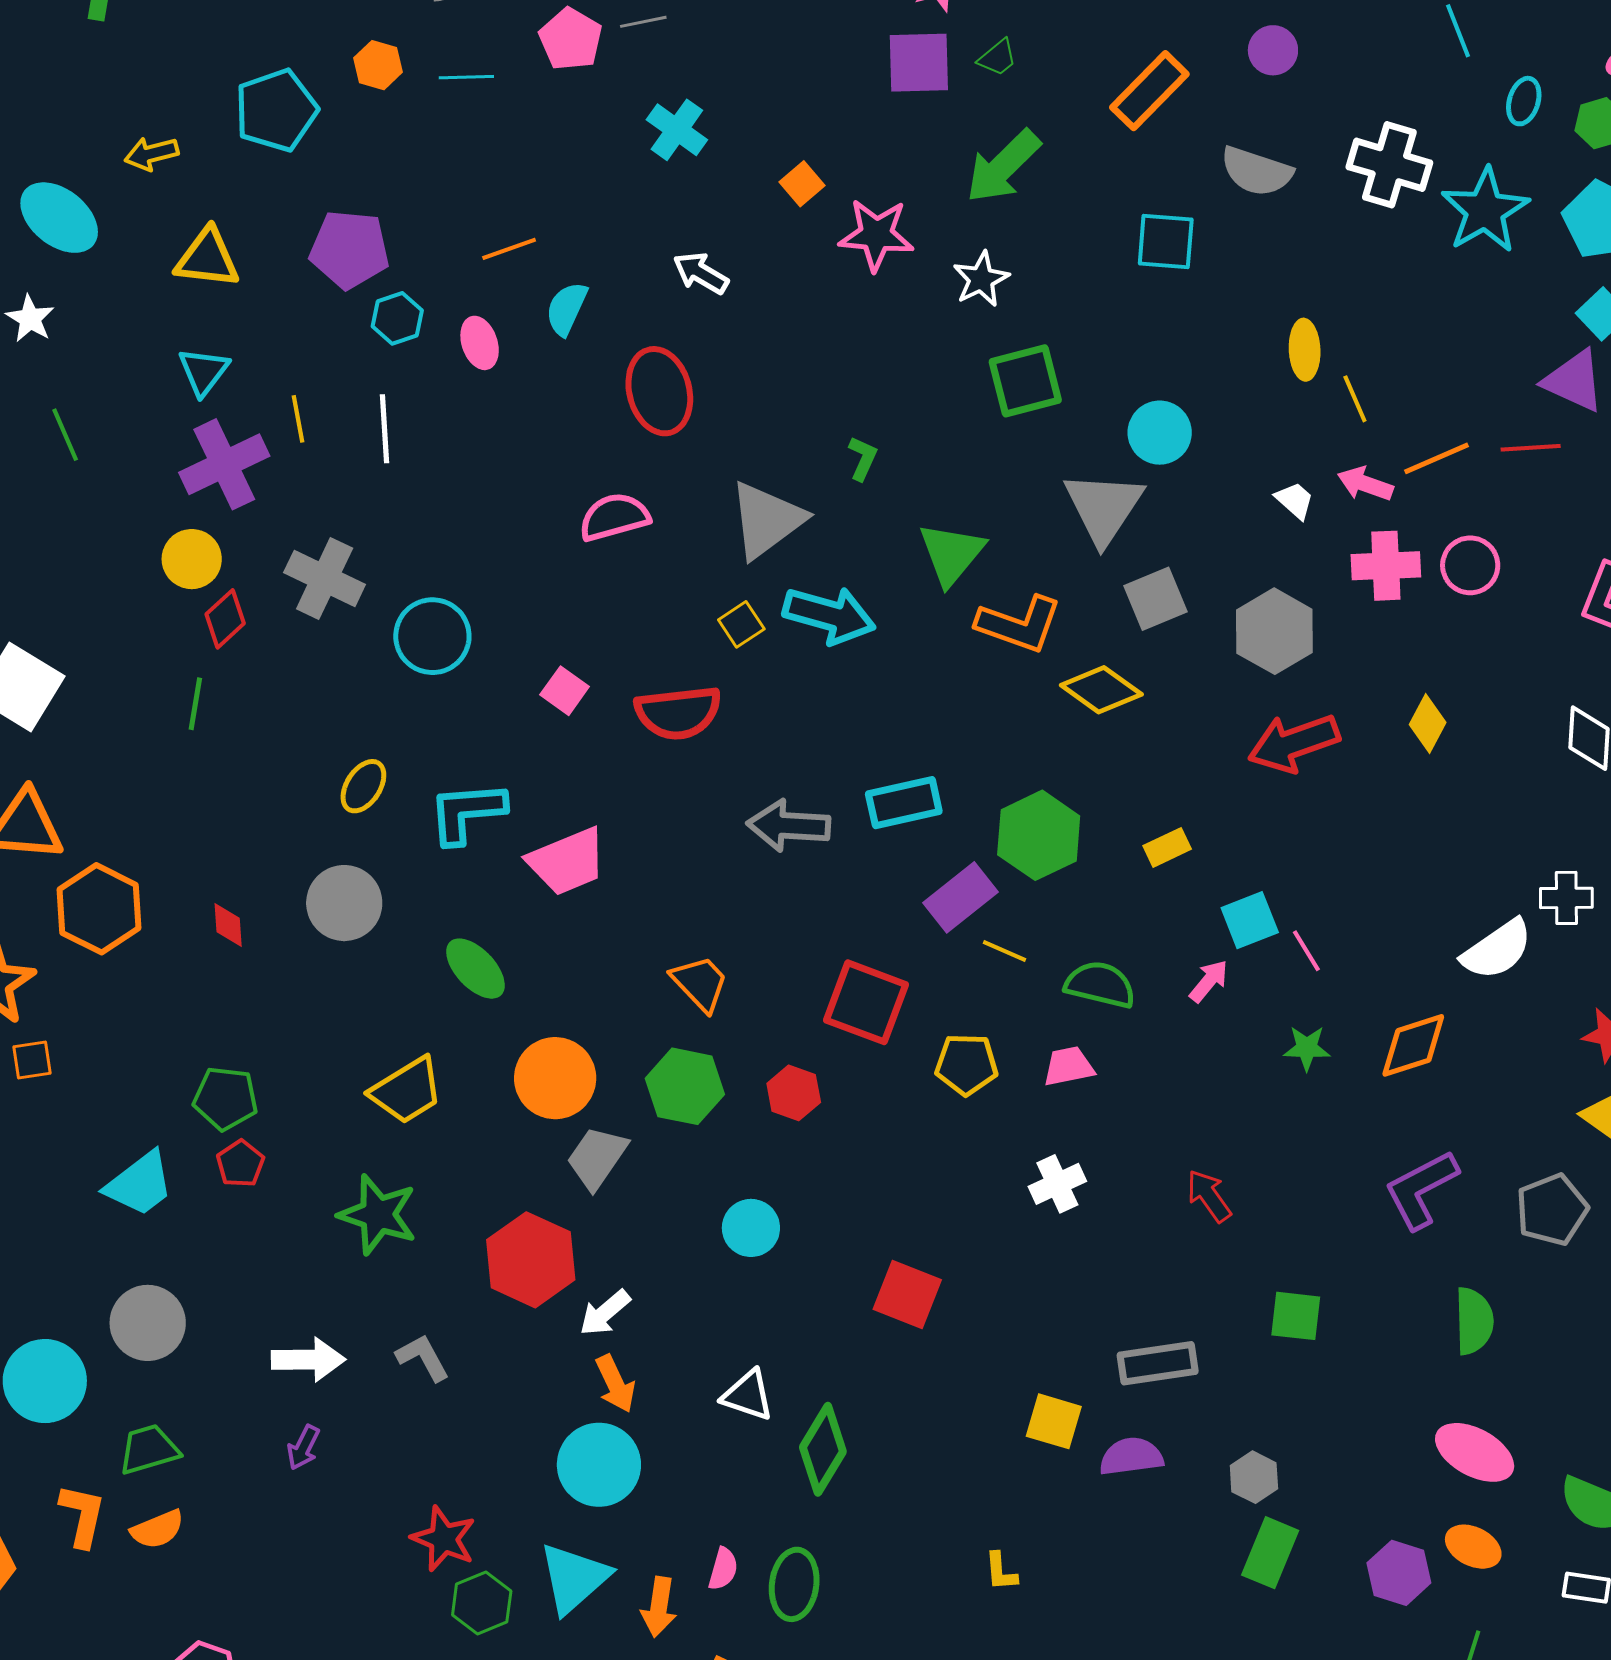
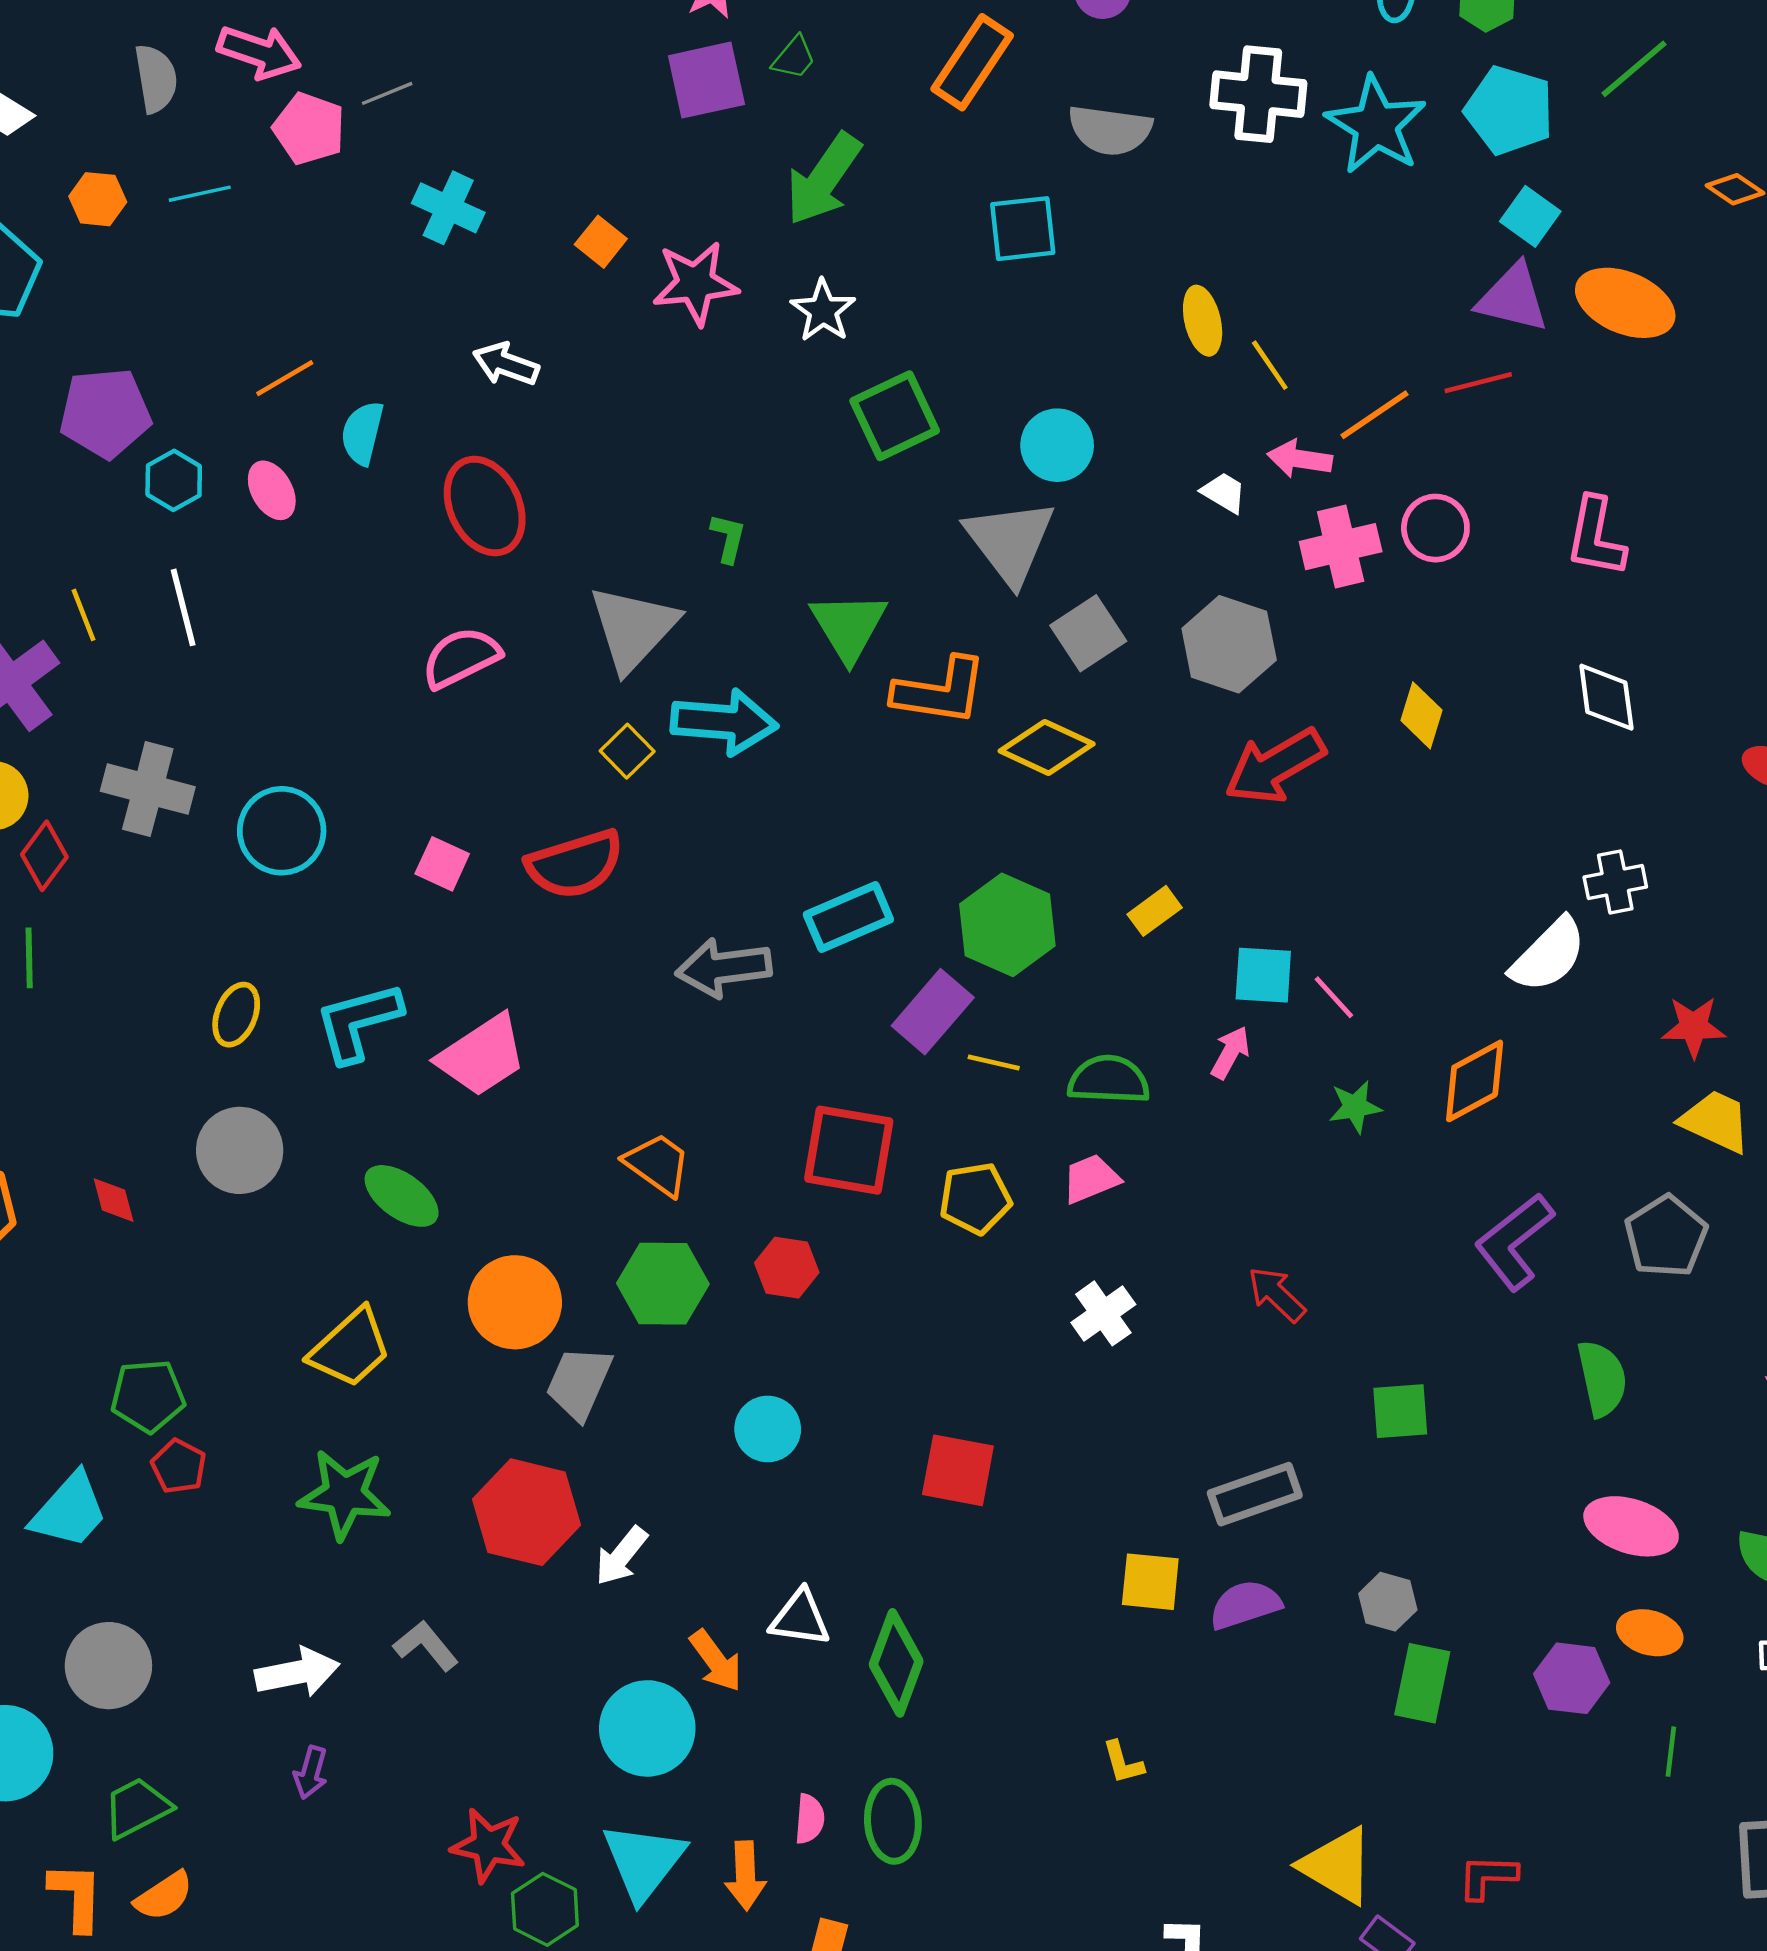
cyan square: (1250, 920) -> (1263, 975), turned 36
orange arrow: (615, 1384) -> (716, 1661), moved

